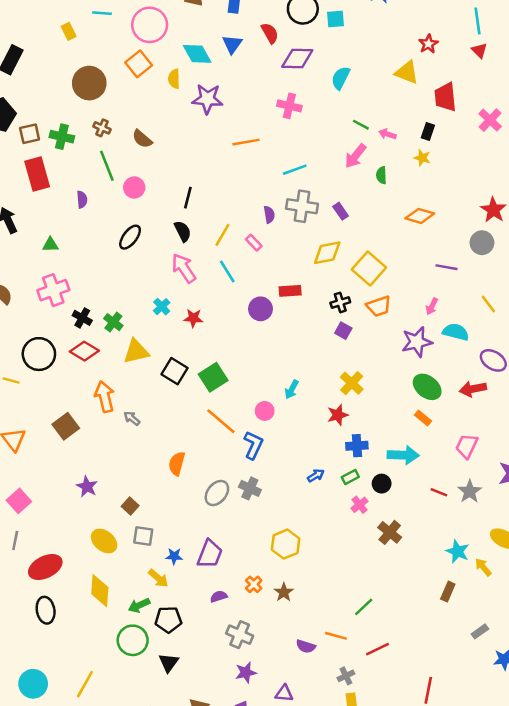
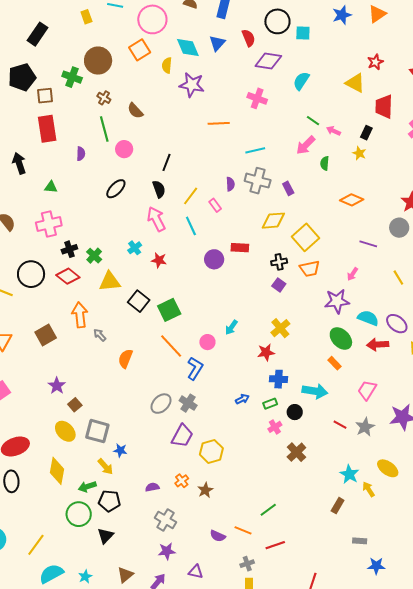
green cross: (62, 137) -> (72, 77), moved
black cross: (82, 318) -> (69, 249), turned 35
cyan semicircle: (456, 332) -> (368, 318), moved
orange semicircle: (177, 464) -> (125, 359), moved
brown square: (130, 506) -> (75, 405), moved
gray square: (143, 536) -> (97, 431), size x1.4
purple trapezoid: (210, 554) -> (182, 436), moved
gray rectangle: (480, 631) -> (360, 541), turned 32

